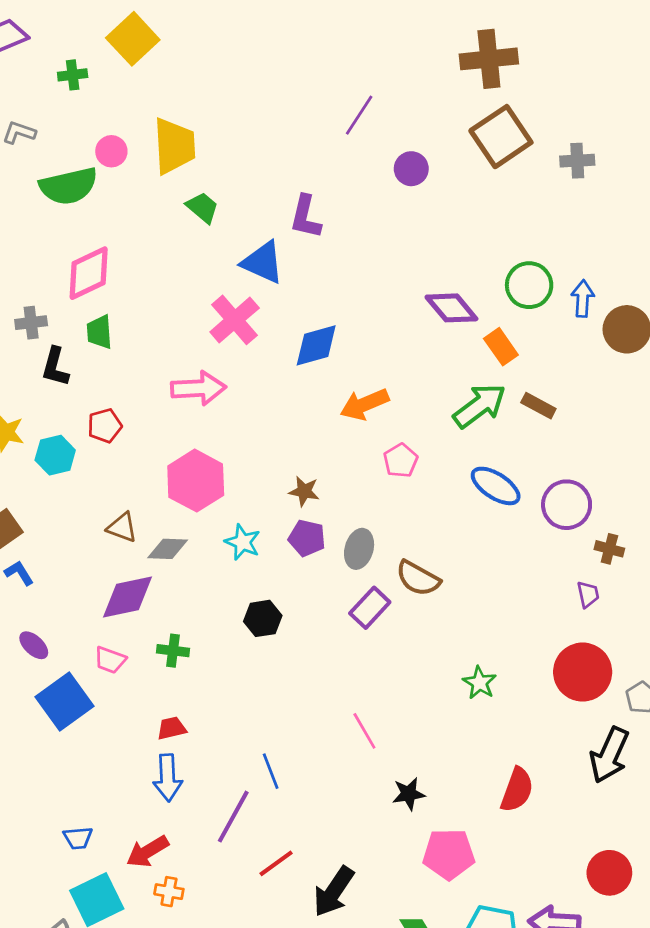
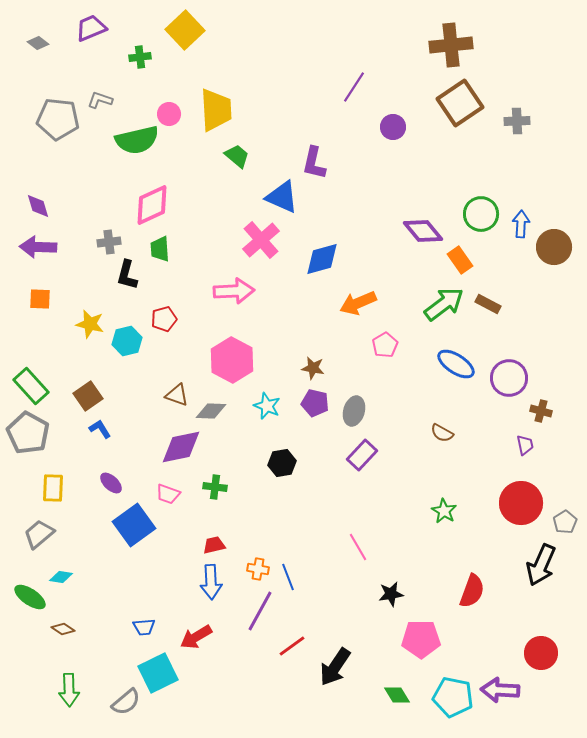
brown semicircle: (418, 578) -> (442, 433), moved, size x0.7
orange cross: (169, 892) -> (258, 569), moved

